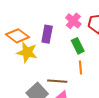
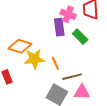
purple rectangle: (47, 34) -> (59, 27), moved
orange line: (80, 67) -> (55, 63), moved

